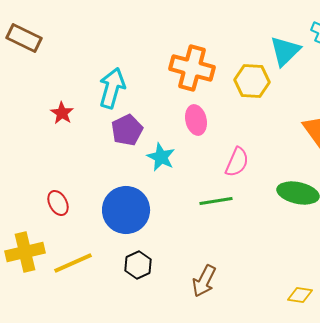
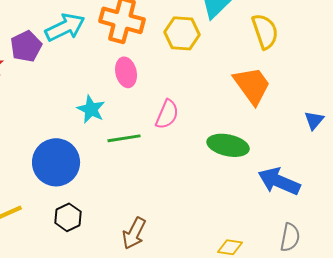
cyan arrow: (112, 88) -> (65, 27), moved, turned 48
purple pentagon: (127, 130) -> (26, 46), moved
green line: (216, 201) -> (124, 138), moved

